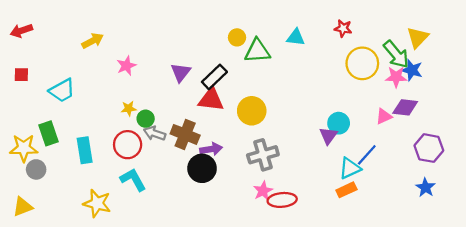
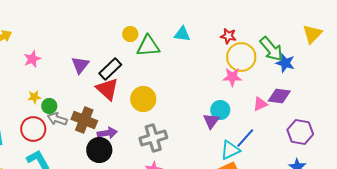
red star: (343, 28) -> (228, 36), moved
yellow triangle: (418, 37) -> (312, 34), moved
pink star: (396, 77) -> (232, 77), moved
red triangle: (211, 99) -> (107, 89), turned 35

